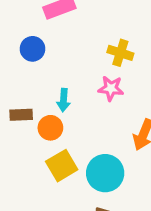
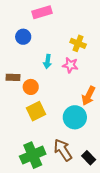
cyan arrow: (64, 100) -> (47, 61), moved
cyan circle: (105, 173) -> (75, 117), moved

